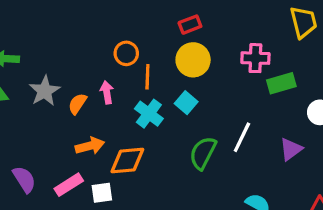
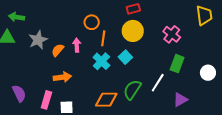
pink cross: (255, 58) -> (172, 34), turned 30
green rectangle: (281, 83) -> (177, 64), moved, turned -60
purple triangle: (291, 149) -> (180, 100), moved
orange diamond: (127, 160) -> (106, 100), moved
pink rectangle: (69, 185) -> (46, 100), turned -48

